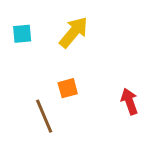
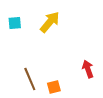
orange square: (68, 88) -> (54, 87), moved

